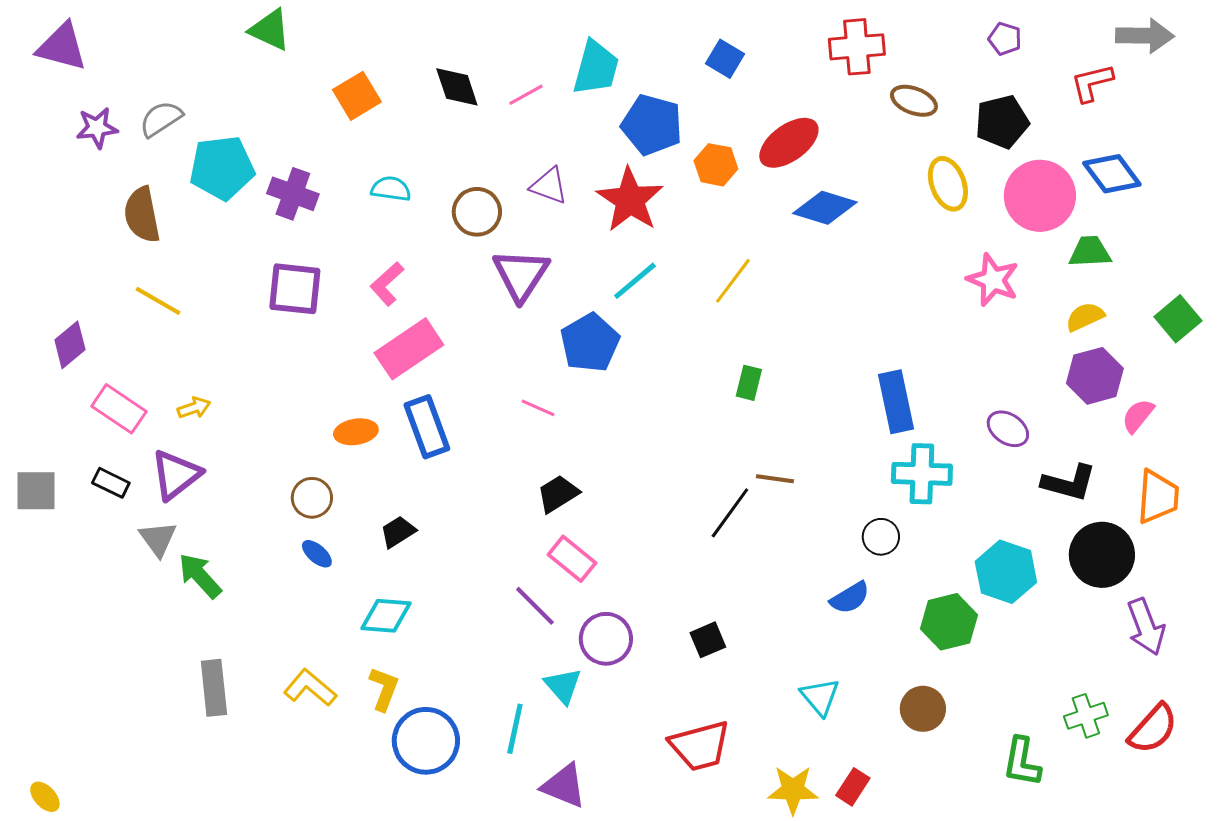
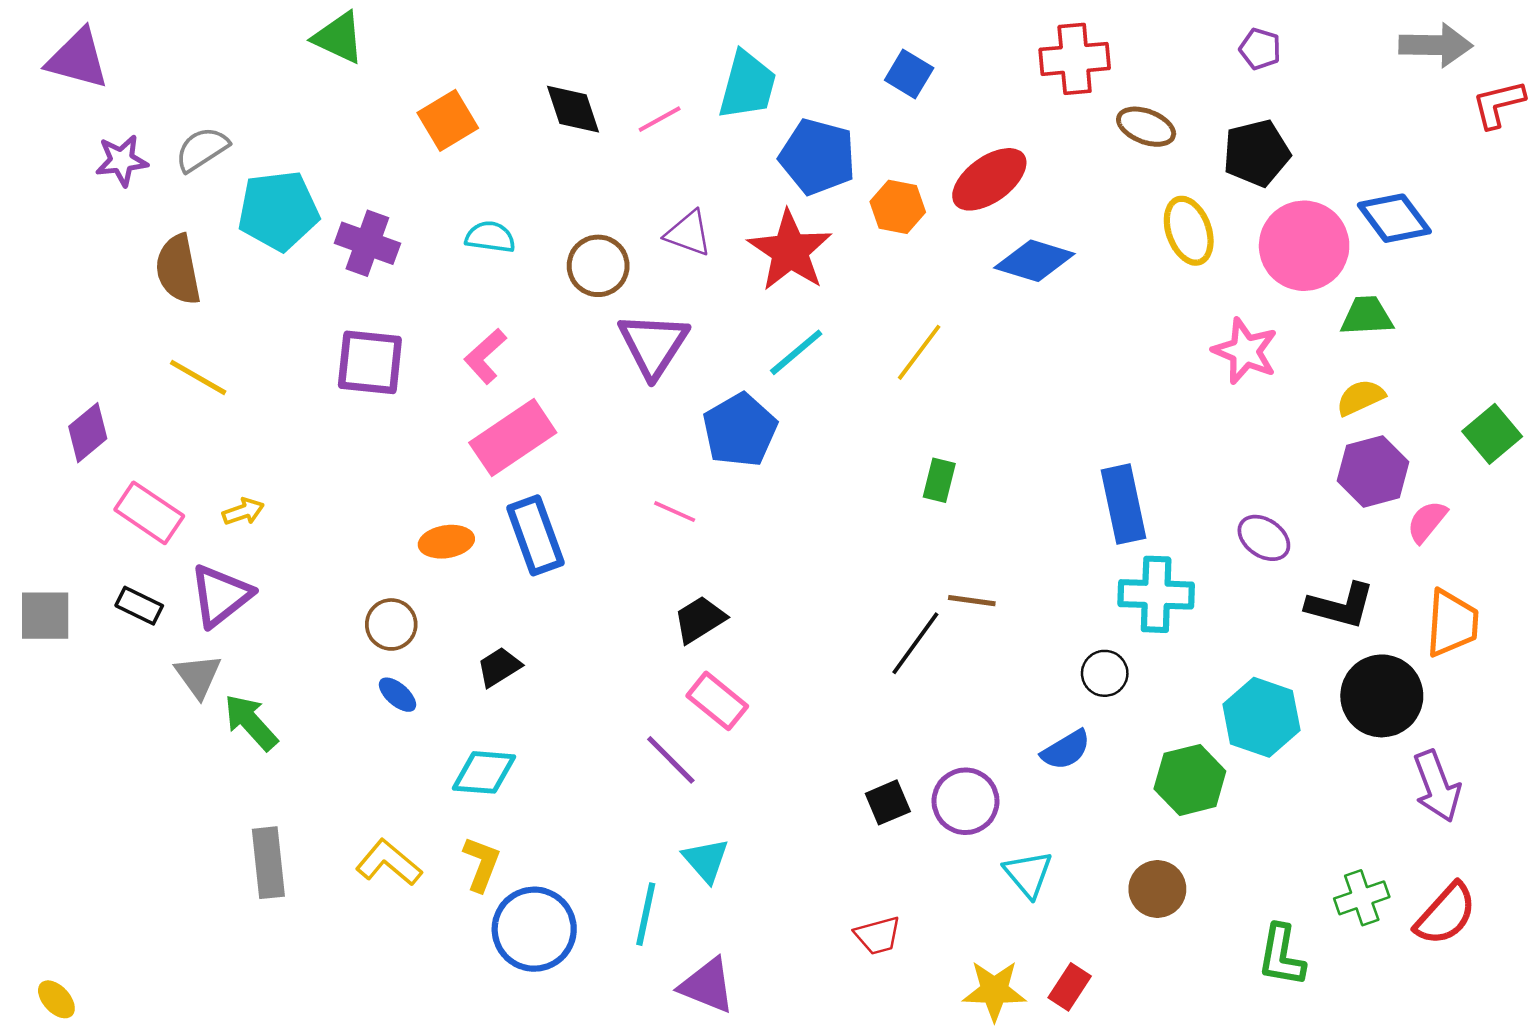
red L-shape: (1092, 83) -> (1498, 104), moved
green square: (1178, 319) -> (1492, 434), moved
purple circle: (606, 639) -> (966, 801), moved
red trapezoid: (700, 746) -> (878, 935), size x0.6

